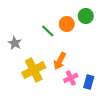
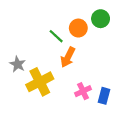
gray star: (15, 43) -> (18, 64), moved
orange arrow: (60, 61) -> (68, 57), moved

